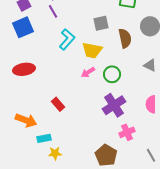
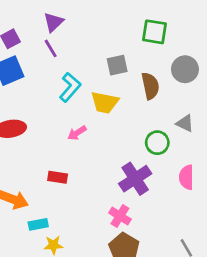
pink arrow: (88, 72) -> (77, 133), moved
green circle: (112, 74) -> (157, 143), moved
red rectangle: (58, 104) -> (58, 177), turned -40
pink cross: (127, 132) -> (120, 216), moved, turned -35

